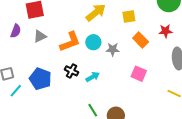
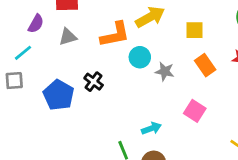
orange L-shape: (70, 42) -> (115, 35), moved
black cross: (71, 71) -> (94, 82), moved
cyan arrow: (93, 77) -> (151, 128), moved
cyan line: (16, 91) -> (23, 53), moved

